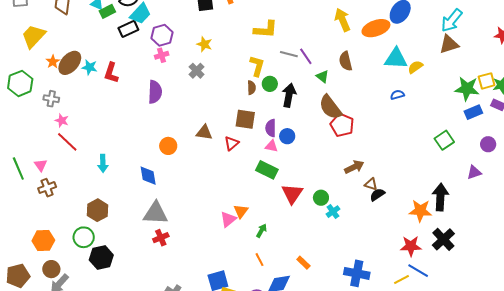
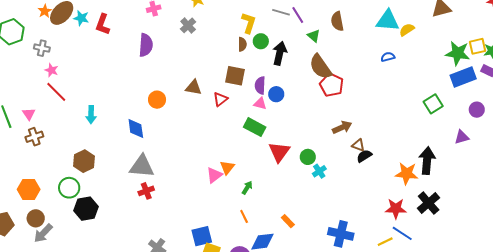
blue rectangle: (473, 112) -> (463, 77), size x1.4

